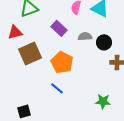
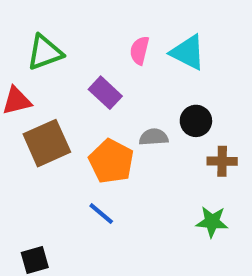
gray semicircle: (85, 36) -> (154, 137), moved
green star: (103, 101) -> (212, 222), moved

